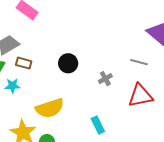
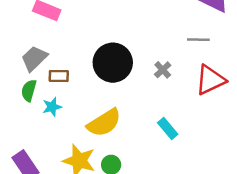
black circle: (68, 63) -> (113, 63), size x1.6

